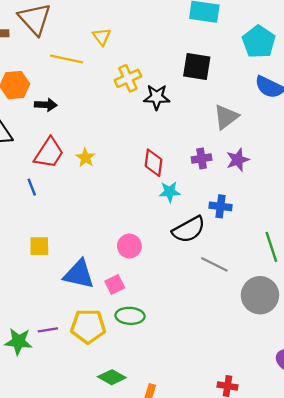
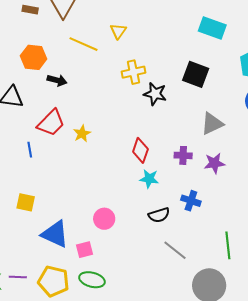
black semicircle: (189, 229) -> (159, 215), size x0.7

